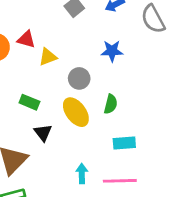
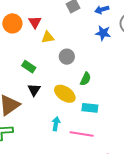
red triangle: (26, 39) -> (35, 22), turned 32
blue star: (112, 51) -> (103, 33), moved
yellow ellipse: (76, 112) -> (65, 94), moved, turned -30

